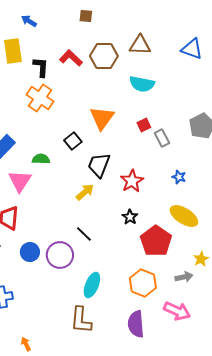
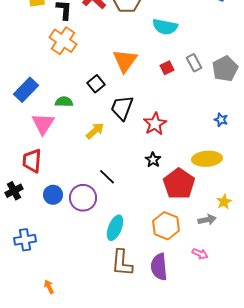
gray rectangle: (162, 138) -> (194, 63), moved
blue star: (179, 177) -> (221, 120), moved
yellow arrow: (85, 192) -> (95, 131), moved
yellow ellipse: (184, 216) -> (207, 159), turned -36
pink arrow: (177, 311) -> (200, 254), size x0.6
brown L-shape: (81, 320) -> (122, 263), moved

